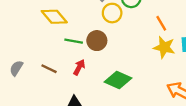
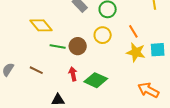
yellow circle: (112, 13) -> (103, 35), moved
red arrow: (79, 67) -> (73, 74), moved, turned -40

